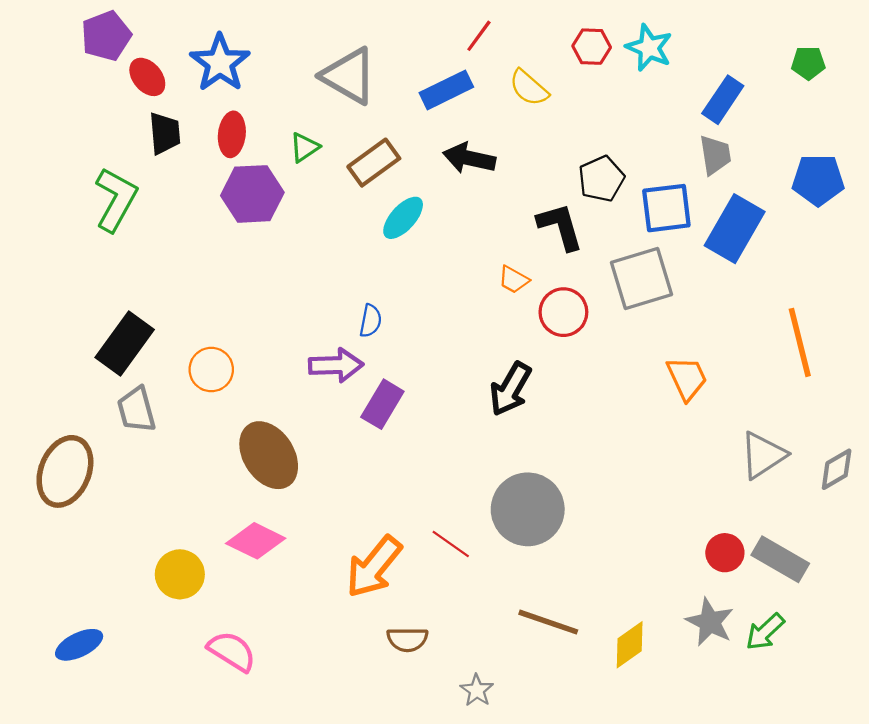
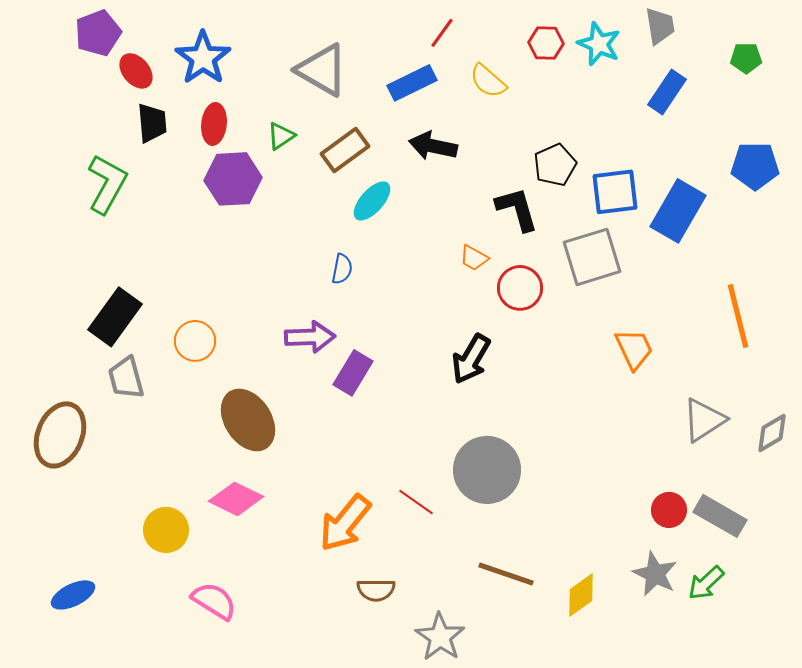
gray trapezoid: (715, 155) -> (660, 26), moved
blue semicircle: (371, 321) -> (342, 269), moved
gray star: (477, 690) -> (440, 637), size x1.6

